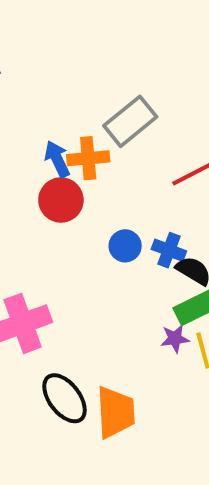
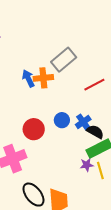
red circle: (61, 200) -> (34, 129), moved
blue cross: (169, 250) -> (83, 122), turned 35

